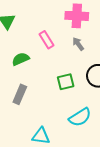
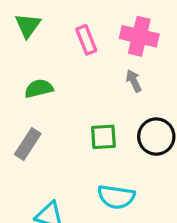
pink rectangle: (46, 40) -> (86, 40), moved
cyan semicircle: (80, 117) -> (116, 197), turned 30

